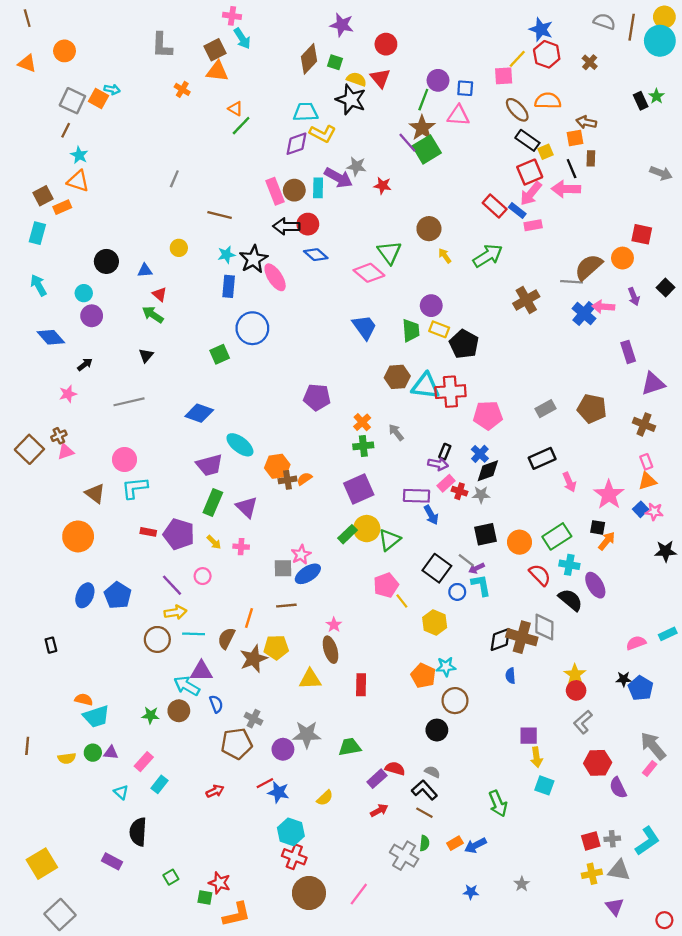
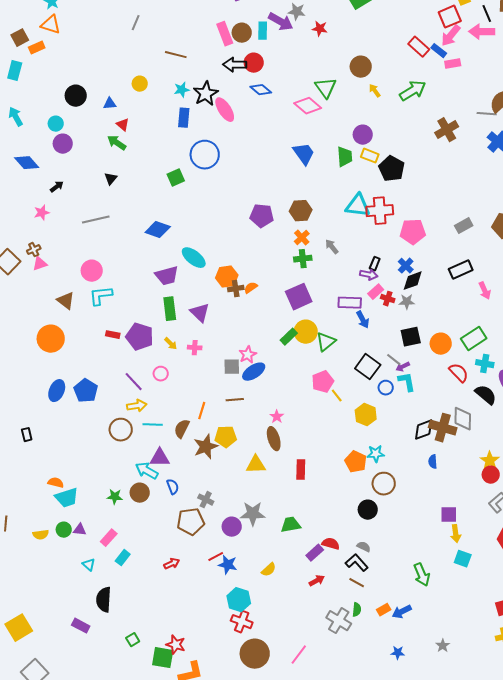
brown hexagon: (397, 377) -> (301, 211), moved
green rectangle: (213, 503) -> (170, 309), turned -30
green square: (205, 898) -> (163, 658), size x1.6

